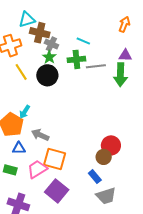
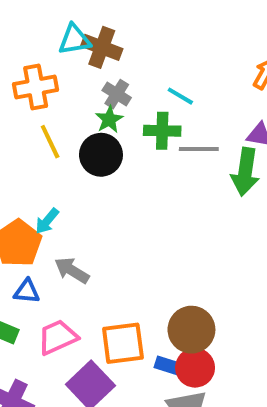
brown cross: (40, 33) -> (102, 47), moved
red circle: (111, 145) -> (195, 368), moved
brown circle: (104, 157) -> (191, 330), size x1.5
orange square: (55, 159) -> (123, 343), moved, turned -30
blue rectangle: (95, 177) -> (169, 366), turned -40

